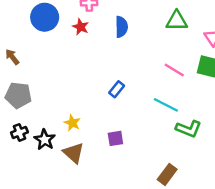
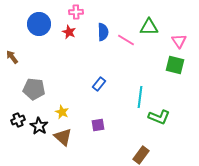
pink line: (174, 70) -> (126, 40), moved
gray pentagon: (18, 95) -> (34, 89), moved
cyan line: (166, 105) -> (140, 97), turned 70

